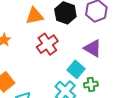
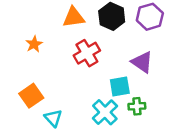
cyan square: (76, 69) -> (120, 86), turned 36

